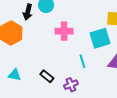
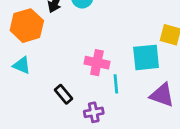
pink cross: (64, 31) -> (97, 63), moved
cyan triangle: (15, 75) -> (22, 65), moved

